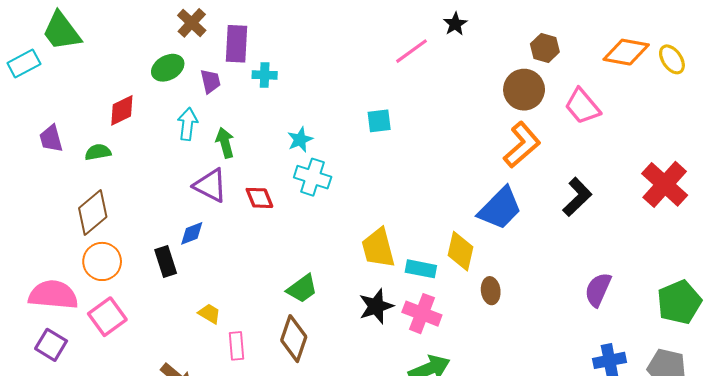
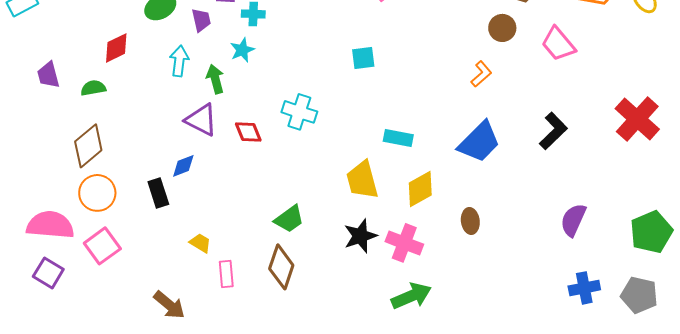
brown circle: (524, 90) -> (502, 28), size x0.7
cyan star: (300, 140) -> (242, 50), moved
orange L-shape: (522, 145) -> (481, 74), moved, size x0.6
yellow diamond: (460, 251) -> (420, 189), moved, turned 48
cyan rectangle: (421, 269) -> (398, 138), moved

